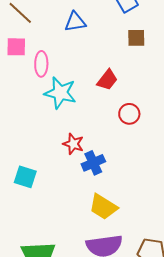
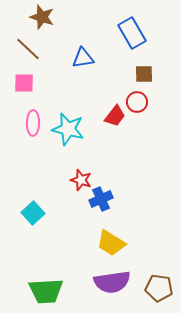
pink ellipse: (41, 64) -> (33, 123), moved
red circle: (129, 114) -> (137, 102), moved
cyan square: (25, 177) -> (33, 213), turned 30

